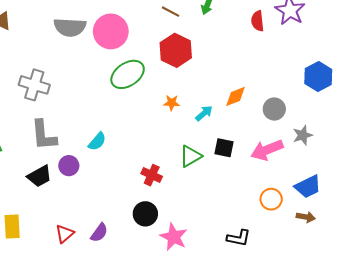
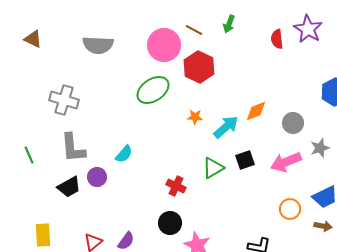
pink circle: (111, 31) -> (164, 45), moved
cyan arrow: (204, 113) -> (226, 127), size x1.5
black square: (224, 148) -> (245, 160), turned -30

